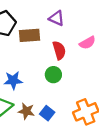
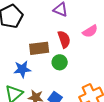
brown rectangle: (29, 35) -> (39, 48), moved

